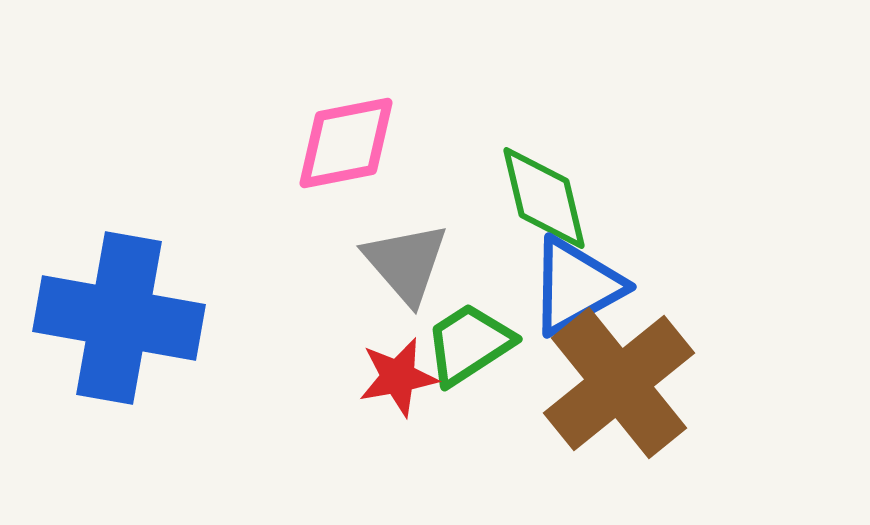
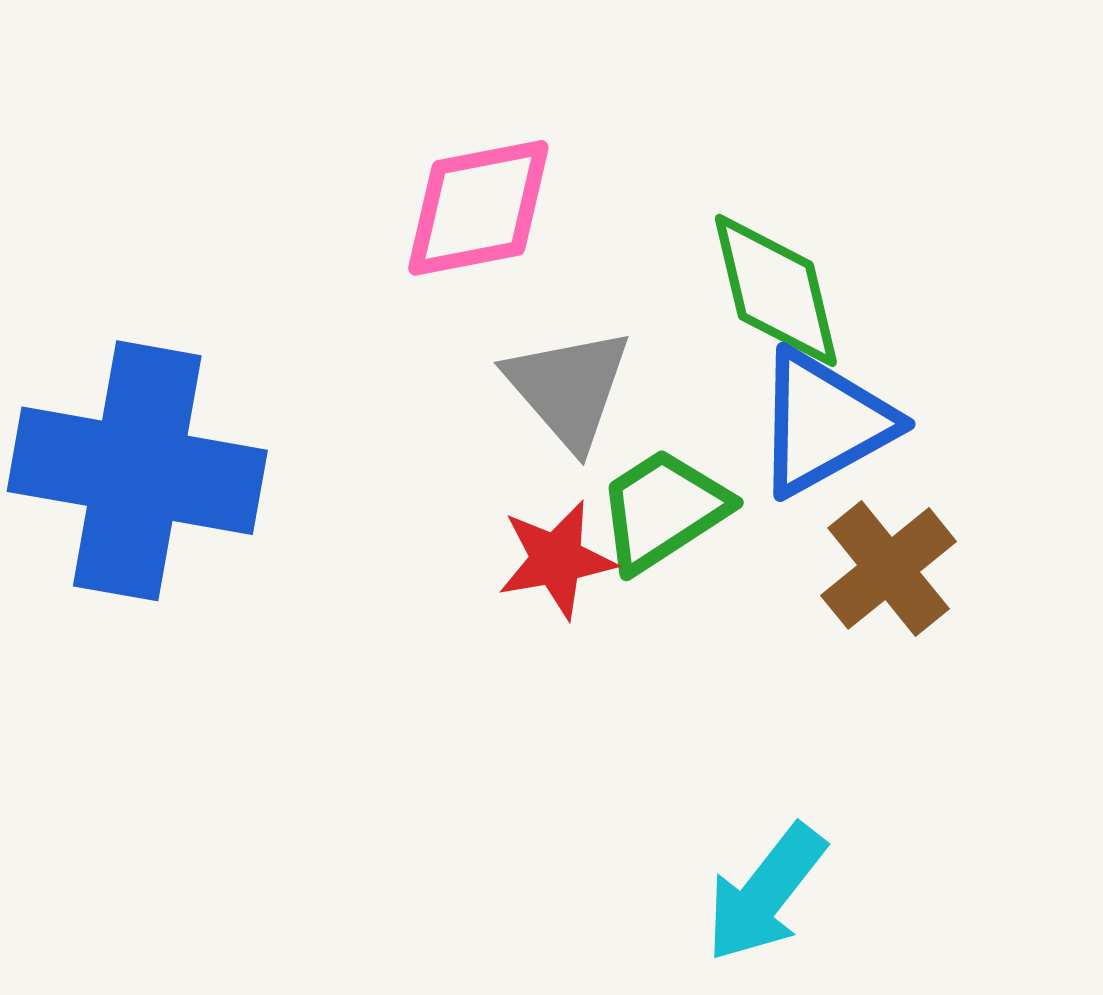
brown cross: (619, 383) -> (889, 568), size x0.6

